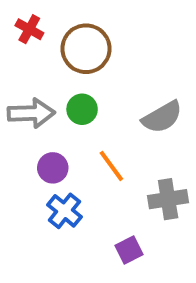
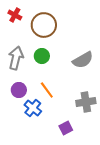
gray arrow: (31, 113) -> (16, 58), turned -75
orange line: (111, 166) -> (47, 90), moved
purple circle: (53, 168) -> (19, 90), moved

